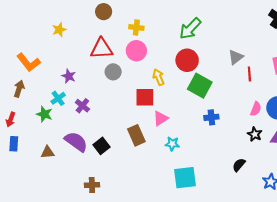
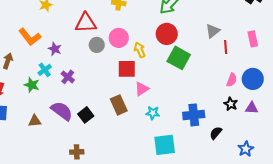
pink circle: (136, 51) -> (119, 38), moved
orange L-shape: (29, 62) -> (30, 37), moved
blue cross: (211, 117) -> (194, 115), moved, size x1.5

